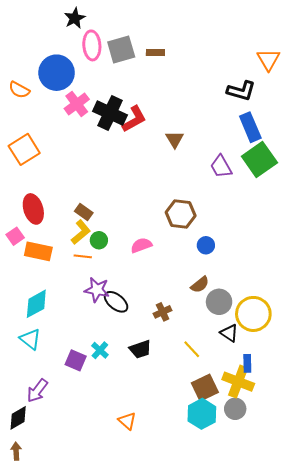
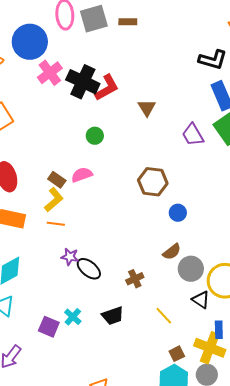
green circle: (99, 240) -> (95, 136), moved
pink semicircle: (141, 245) -> (82, 175), moved
purple star: (97, 290) -> (70, 257), size x0.7
brown square: (205, 388) -> (177, 354), size x0.6

